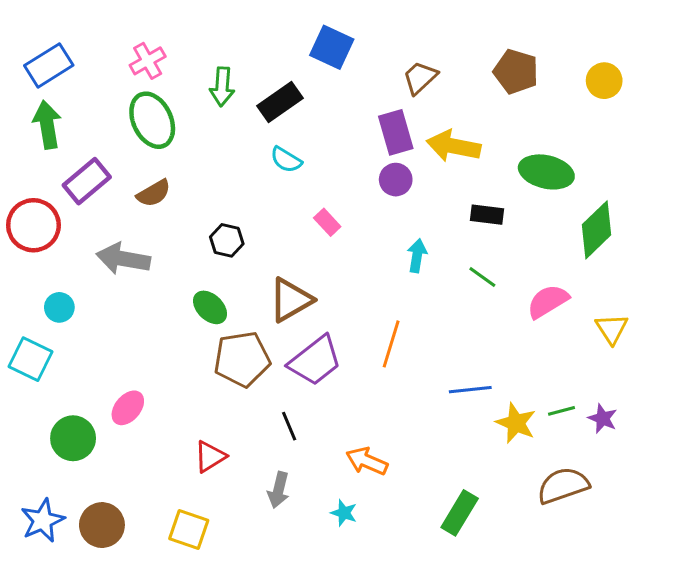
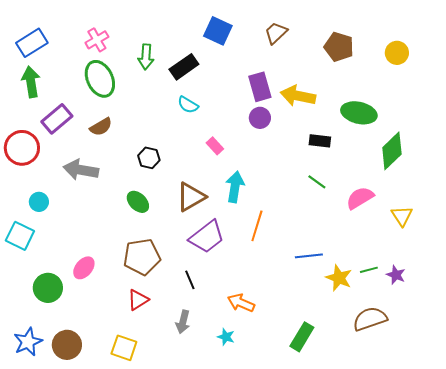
brown trapezoid: (420, 78) -> (276, 33), moved
cyan arrow: (417, 256) -> (235, 187), moved, size x1.4
brown pentagon: (242, 359) -> (142, 257), moved

